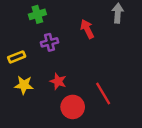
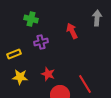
green cross: (37, 14) -> (31, 19), turned 32

